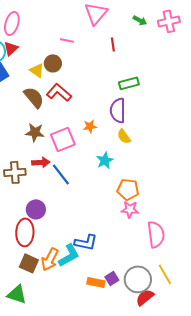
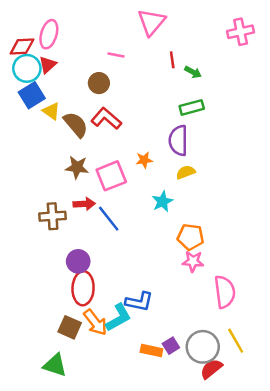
green arrow: (140, 20) -> (193, 72), moved
yellow triangle: (37, 70) -> (51, 111), moved
yellow semicircle: (124, 136) -> (186, 172), turned 105
red ellipse: (25, 232) -> (83, 288), moved
orange arrow: (50, 259) -> (95, 322), turned -65

